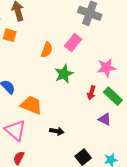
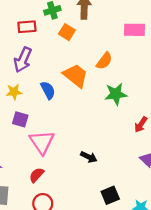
pink rectangle: (73, 43) -> (135, 30), moved, turned 36
orange trapezoid: (31, 105) -> (75, 75), moved

